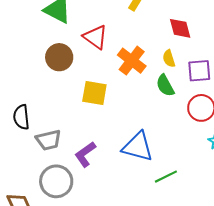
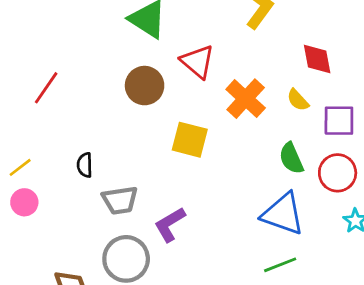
yellow semicircle: (169, 59) -> (298, 100), turned -30
green semicircle: (165, 85) -> (291, 158), moved
black semicircle: (21, 117) -> (85, 165), size x0.7
blue triangle: (138, 147) -> (283, 214), moved

